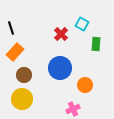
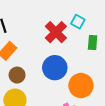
red cross: (61, 34) -> (56, 32), size x1.5
orange circle: (85, 85) -> (81, 86), size x1.5

